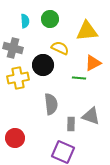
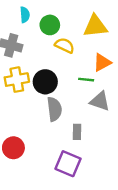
green circle: (50, 19) -> (50, 25), moved
black circle: (43, 65) -> (45, 82), moved
gray triangle: (91, 116) -> (100, 101), moved

